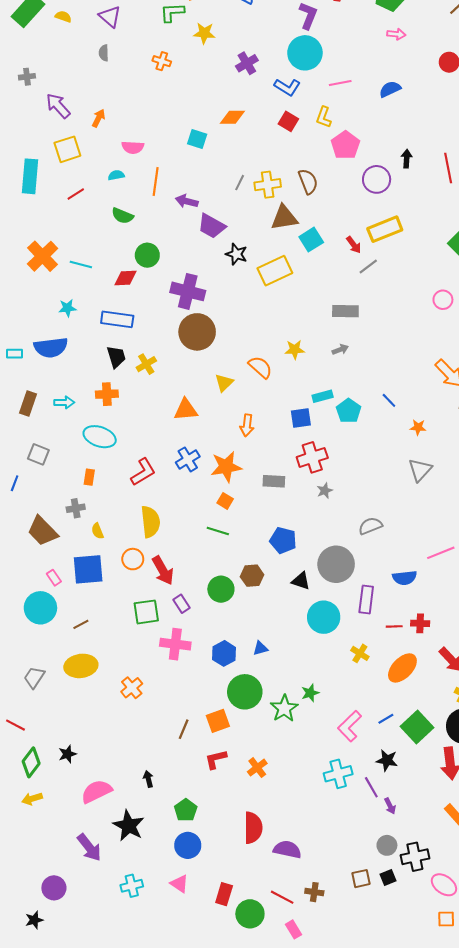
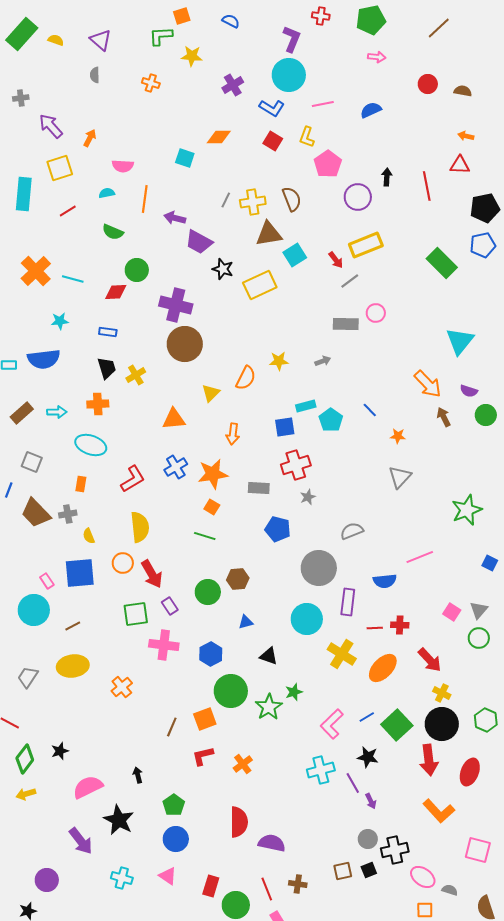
pink circle: (443, 300) -> (376, 313), moved
gray rectangle: (345, 311) -> (346, 324), moved
blue rectangle: (117, 319) -> (108, 332), size x0.6
orange semicircle: (260, 367) -> (246, 378), turned 75
brown rectangle: (28, 403) -> (22, 413), turned 30
brown trapezoid: (43, 531) -> (36, 513), moved
blue pentagon: (283, 540) -> (278, 529), moved
black triangle: (301, 581) -> (269, 656), moved
blue triangle: (260, 648) -> (246, 622), moved
yellow cross: (360, 653) -> (342, 654), size x1.6
cyan cross: (132, 886) -> (122, 878), turned 30
red line: (282, 897) -> (267, 889), turned 40

